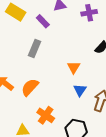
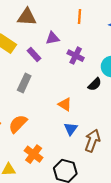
purple cross: (89, 13) -> (76, 56), moved, turned 35
orange triangle: (74, 67) -> (65, 104), turned -32

